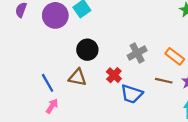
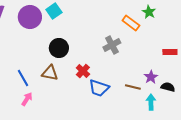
gray cross: (137, 53) -> (112, 45), moved
orange rectangle: (175, 56) -> (131, 23), moved
brown line: (164, 81) -> (133, 87), moved

